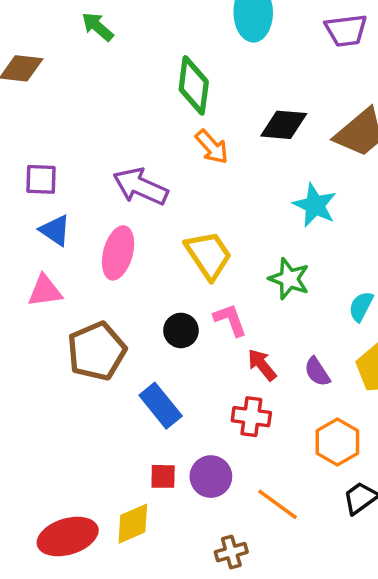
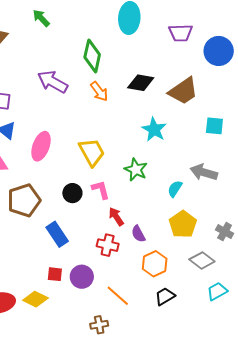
purple arrow: (141, 187) -> (53, 82), moved
purple semicircle: (317, 372) -> (138, 234), moved
yellow diamond: (133, 524) -> (35, 299), turned 45
brown cross: (231, 552) -> (99, 325), moved

